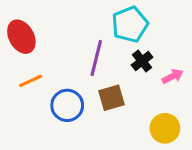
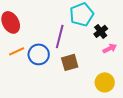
black cross: (142, 61) -> (101, 31), moved
blue circle: (67, 105) -> (39, 54), moved

